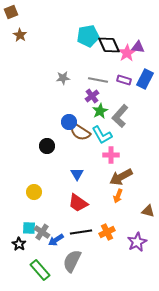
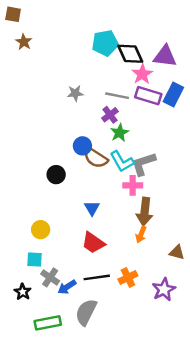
brown square: (11, 12) -> (13, 14), turned 32
purple triangle: (138, 47) -> (165, 56), size x1.5
pink star: (127, 53) -> (142, 74), moved
purple rectangle: (124, 80) -> (148, 96), size x1.5
gray L-shape: (120, 116) -> (143, 164), moved, turned 30
brown arrow: (121, 177) -> (145, 212), turned -55
cyan square: (29, 228) -> (35, 260), moved
green rectangle: (40, 270) -> (48, 323), turned -60

